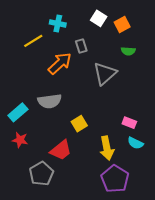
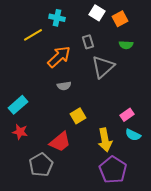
gray rectangle: (81, 46) -> (88, 42), moved
gray semicircle: (50, 101) -> (64, 86), moved, size x0.6
pink rectangle: (129, 123) -> (127, 115), turned -56

